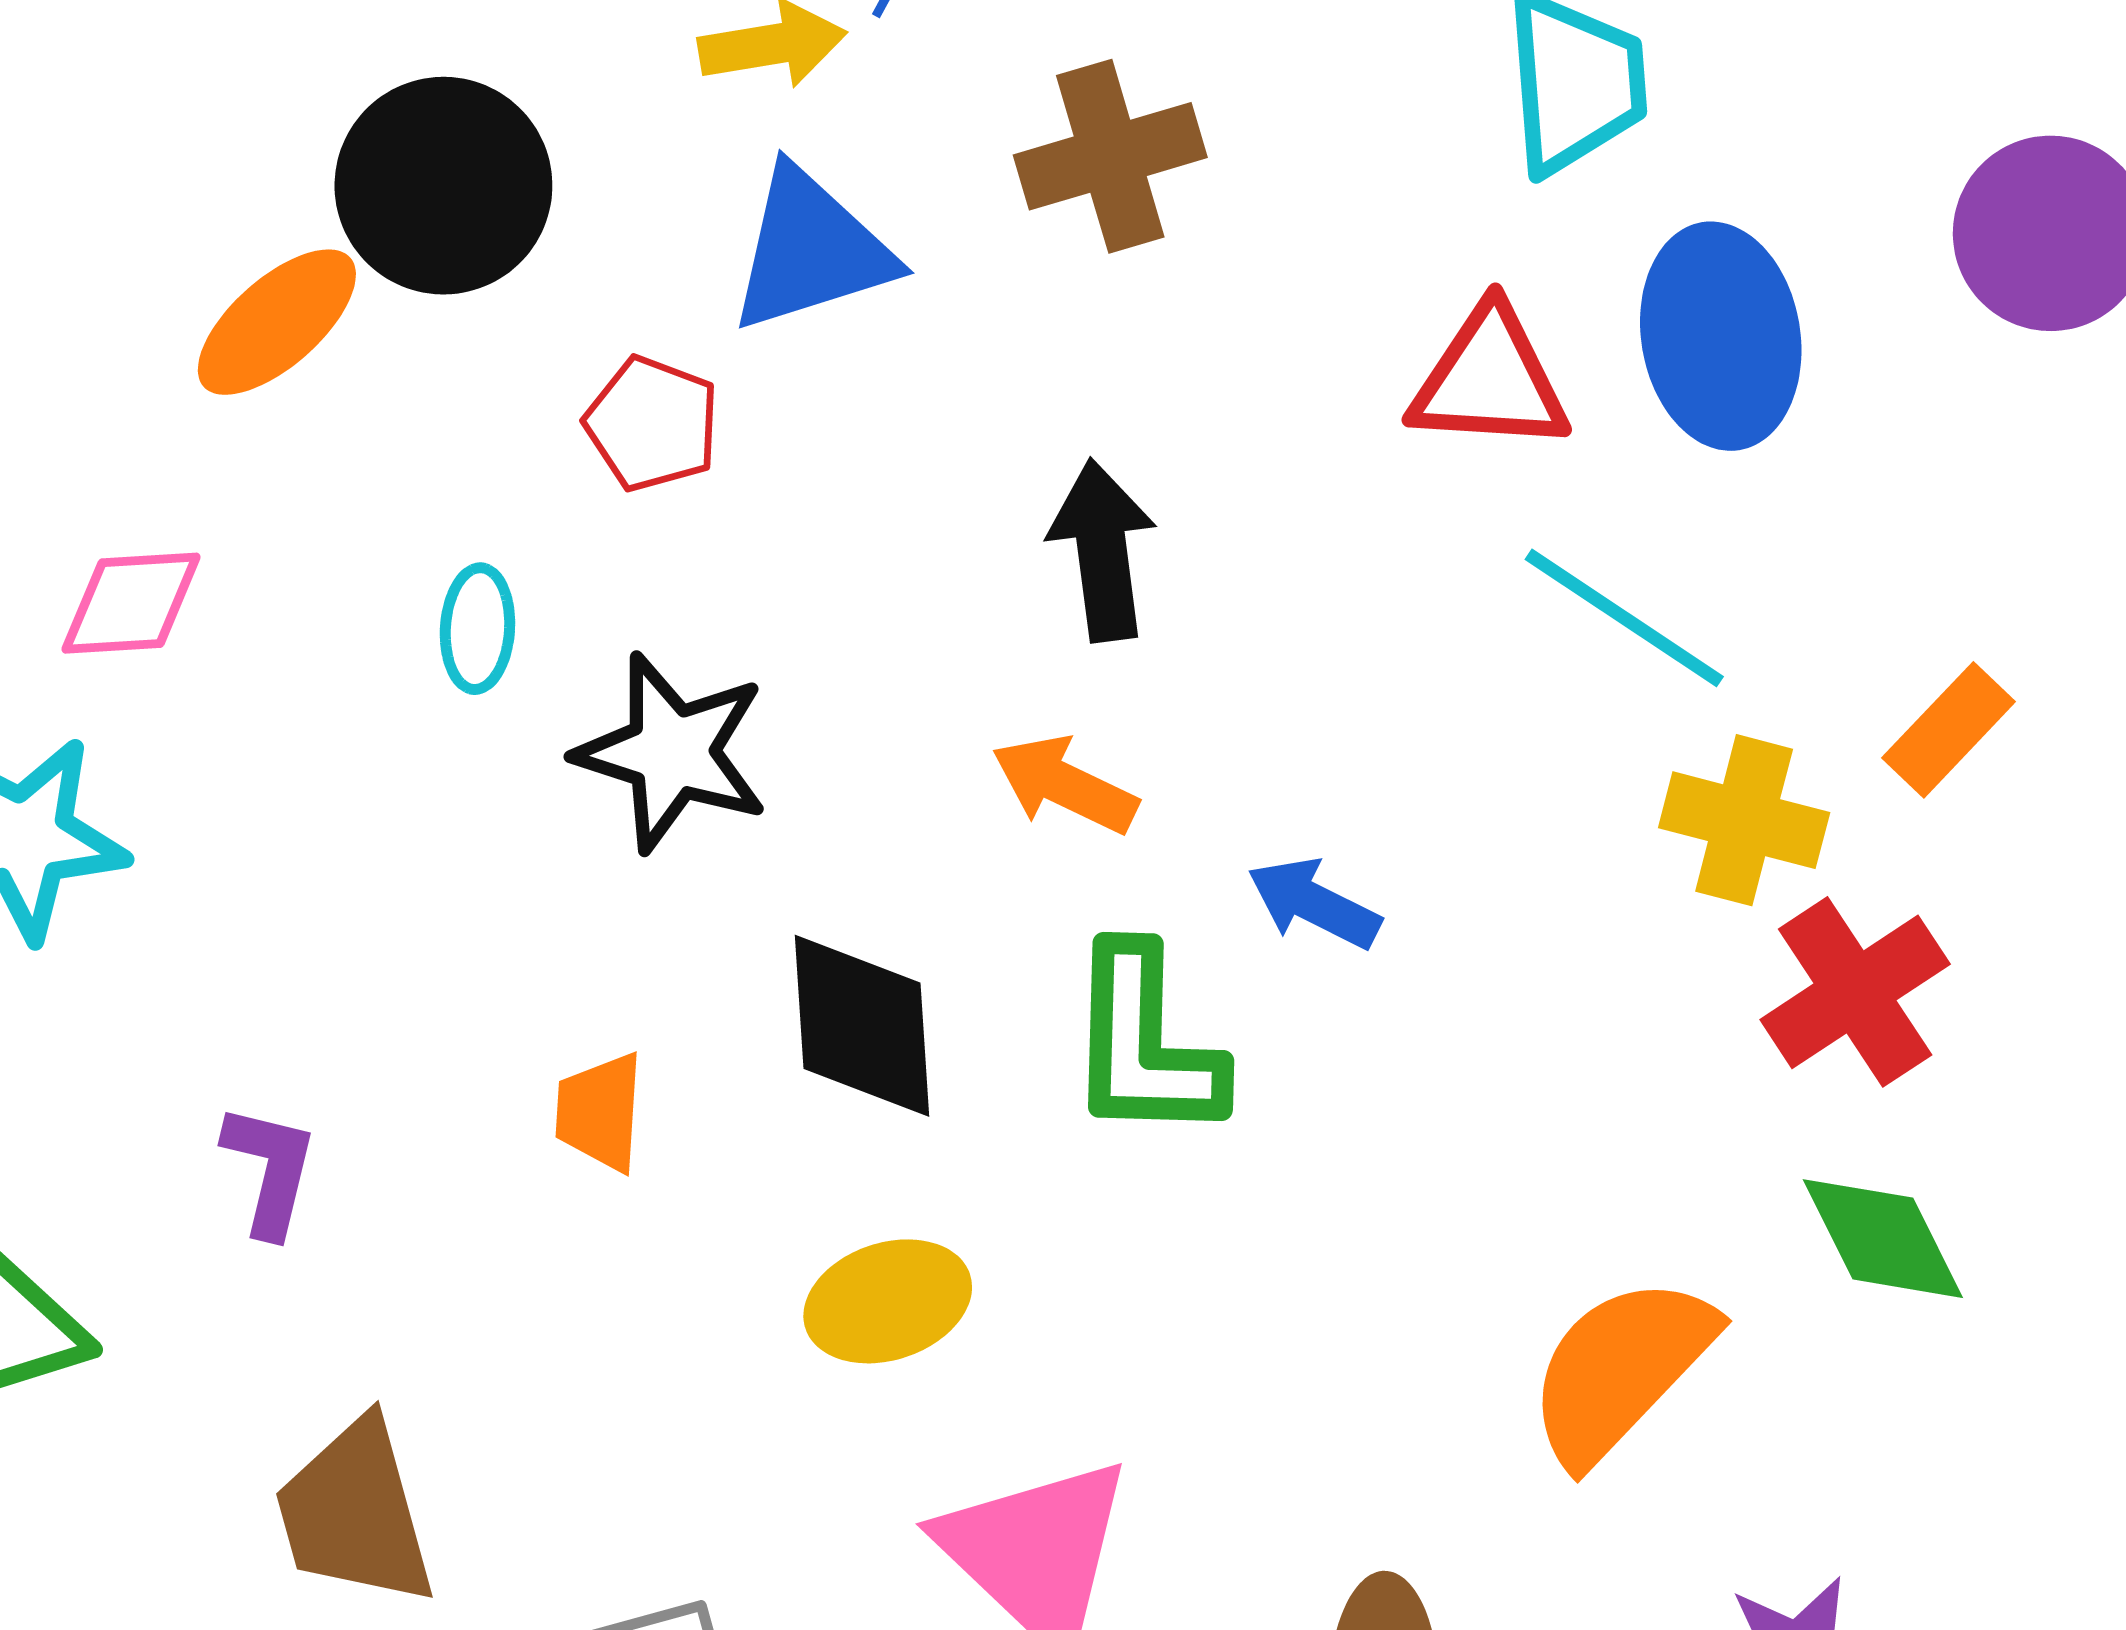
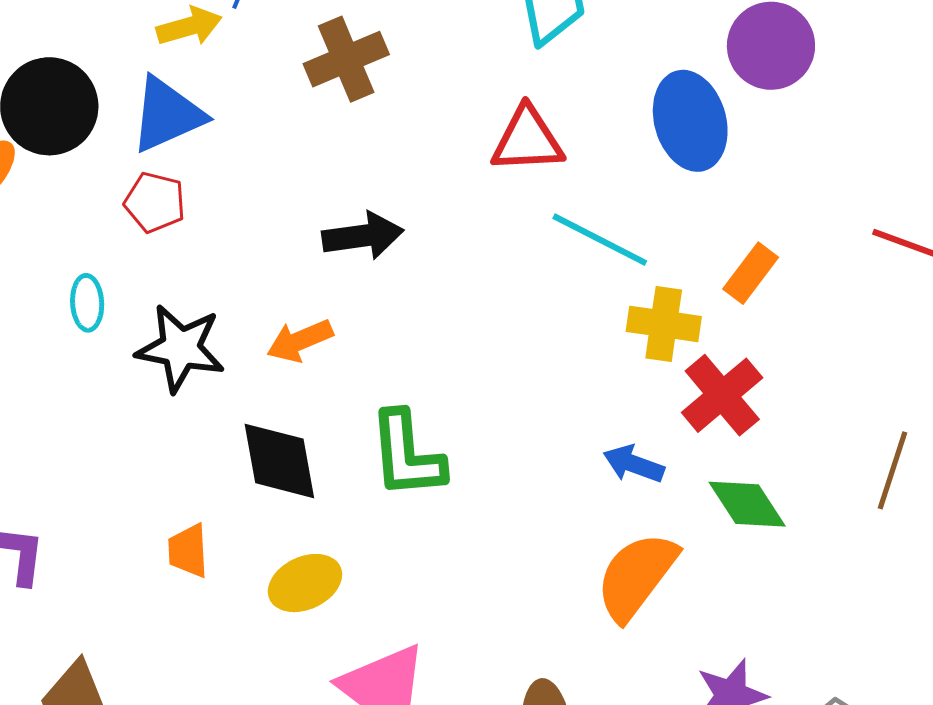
blue triangle: (811, 250) -> (167, 115), moved
blue ellipse: (1721, 336) -> (690, 121), moved
black arrow: (1102, 550) -> (363, 236), turned 96
orange arrow: (1065, 785) -> (300, 341), moved, turned -42
blue arrow: (1314, 903) -> (634, 464), moved
orange trapezoid: (600, 1112) -> (188, 551), moved

